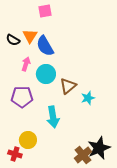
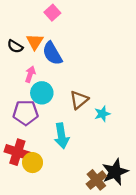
pink square: (45, 11) -> (52, 13), turned -32
cyan circle: (46, 74) -> (42, 93), moved
red cross: (15, 154) -> (17, 152), moved, size x1.5

